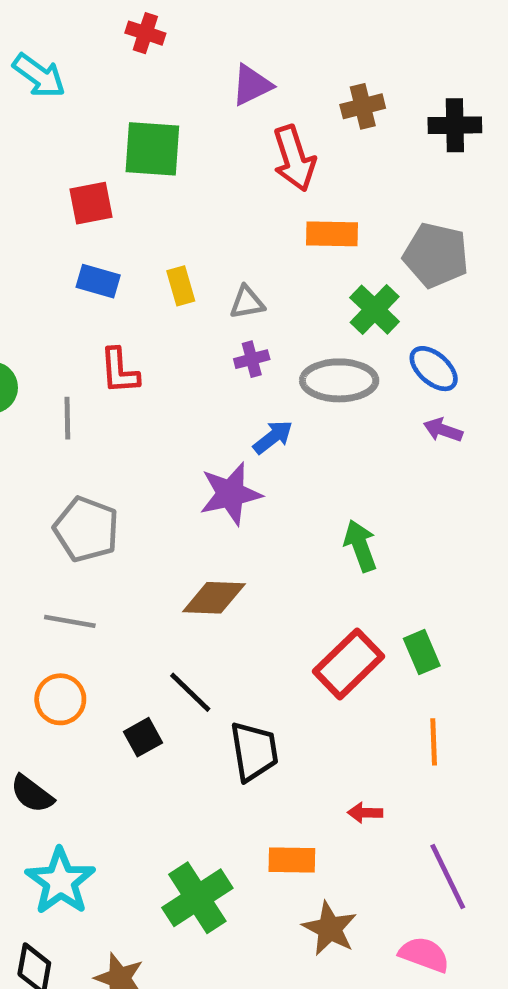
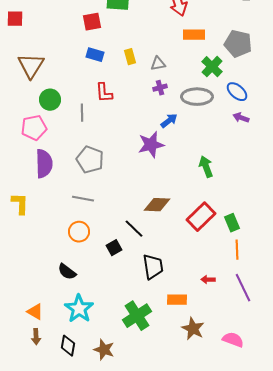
brown diamond: (214, 598) -> (157, 205), moved
green rectangle: (422, 652) -> (232, 223), moved
black trapezoid: (254, 751) -> (153, 267), moved
purple line: (448, 877) -> (243, 288), moved

